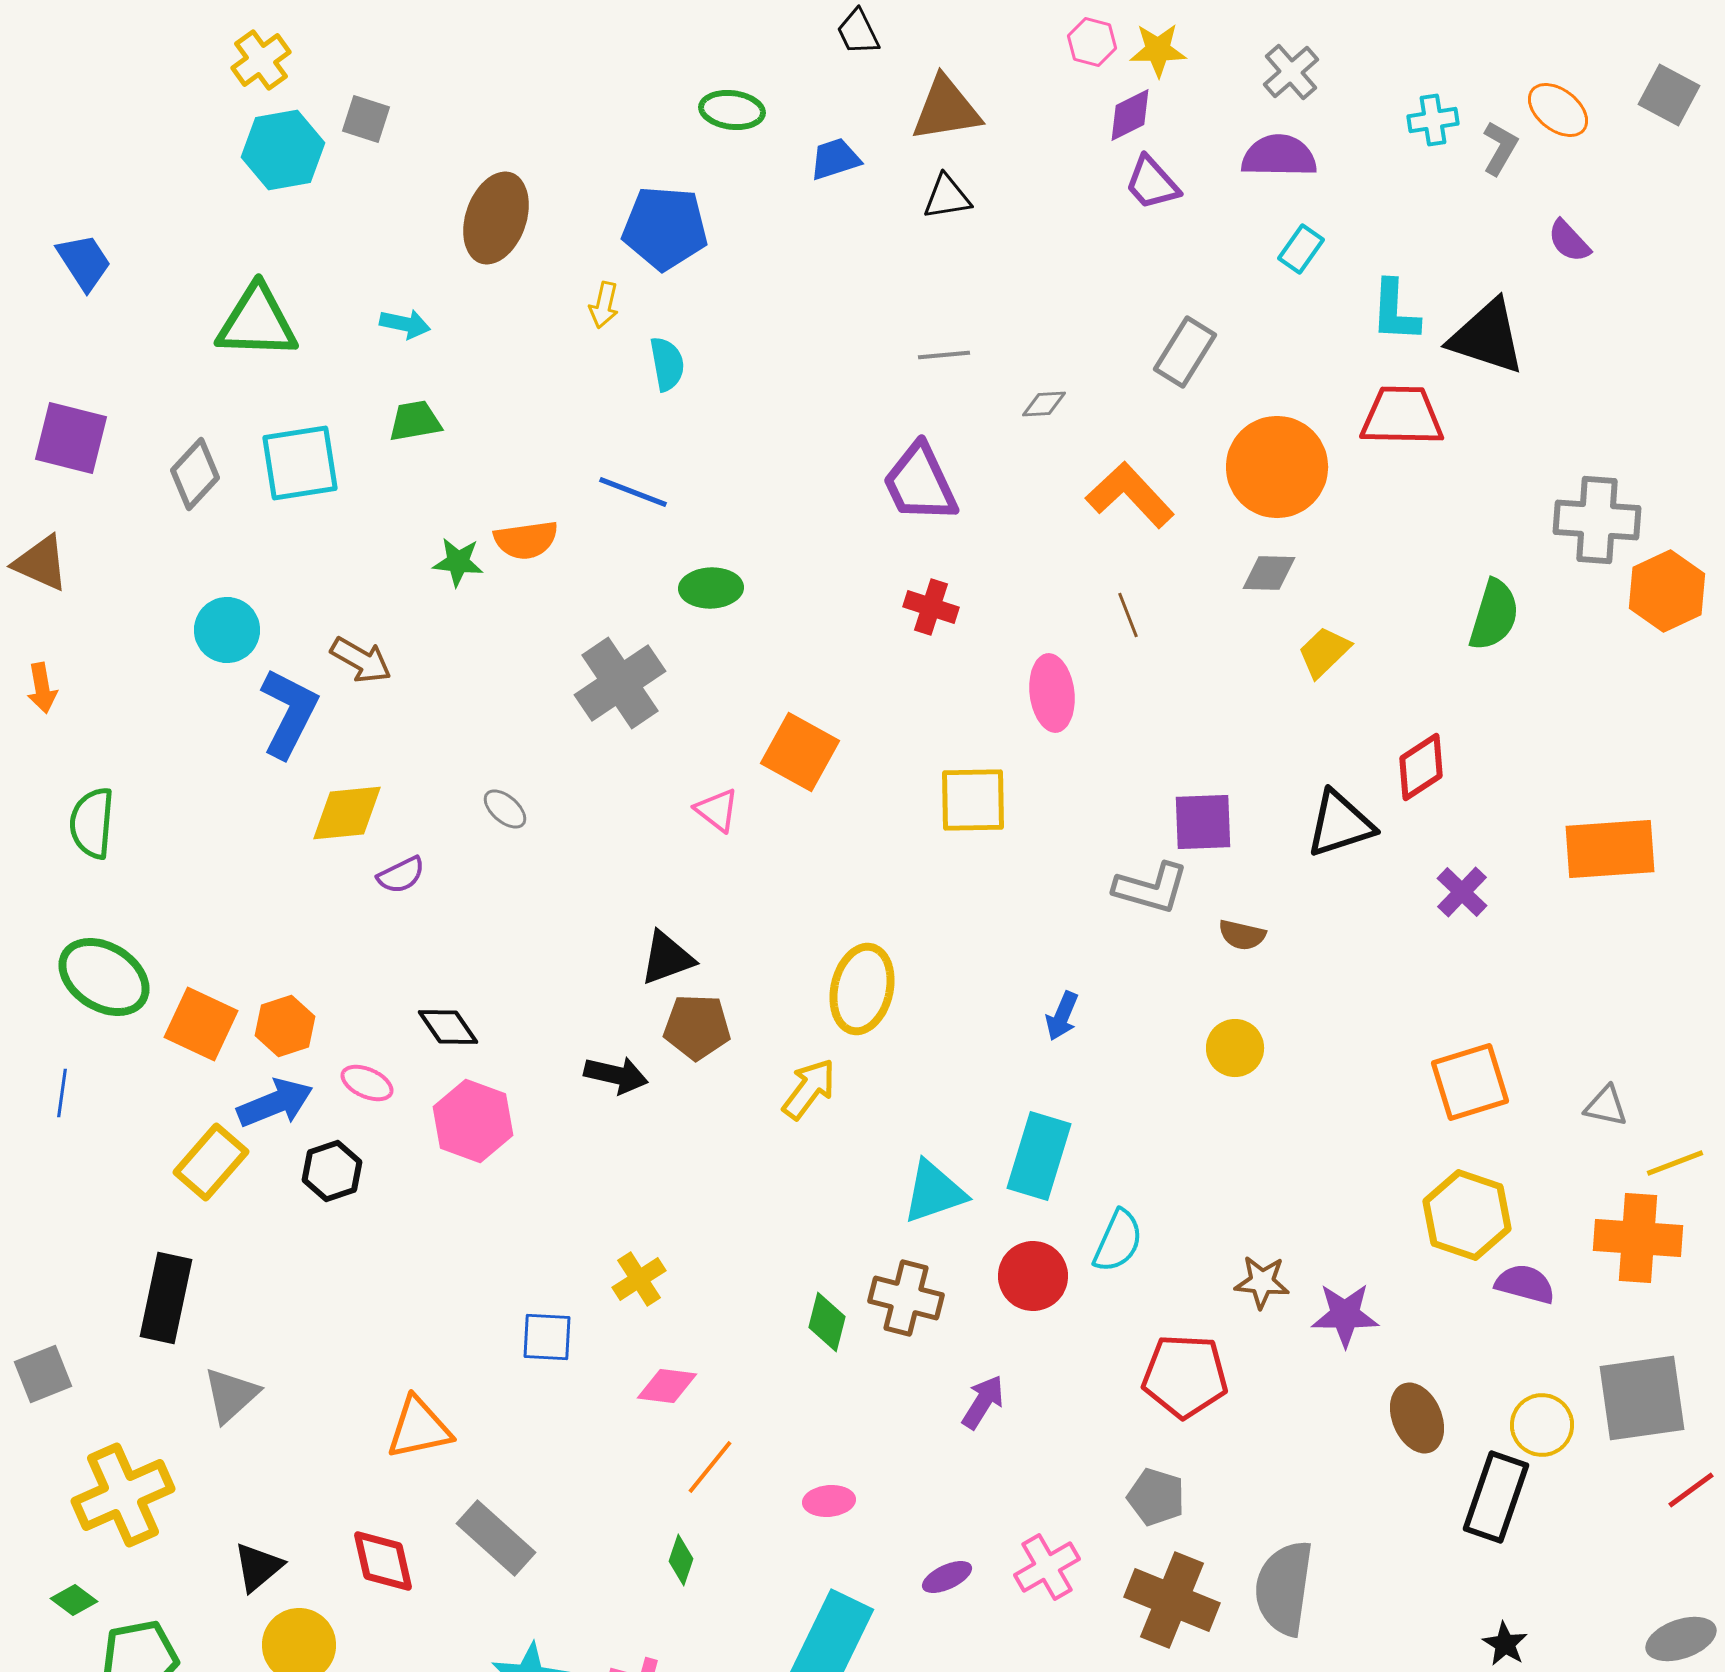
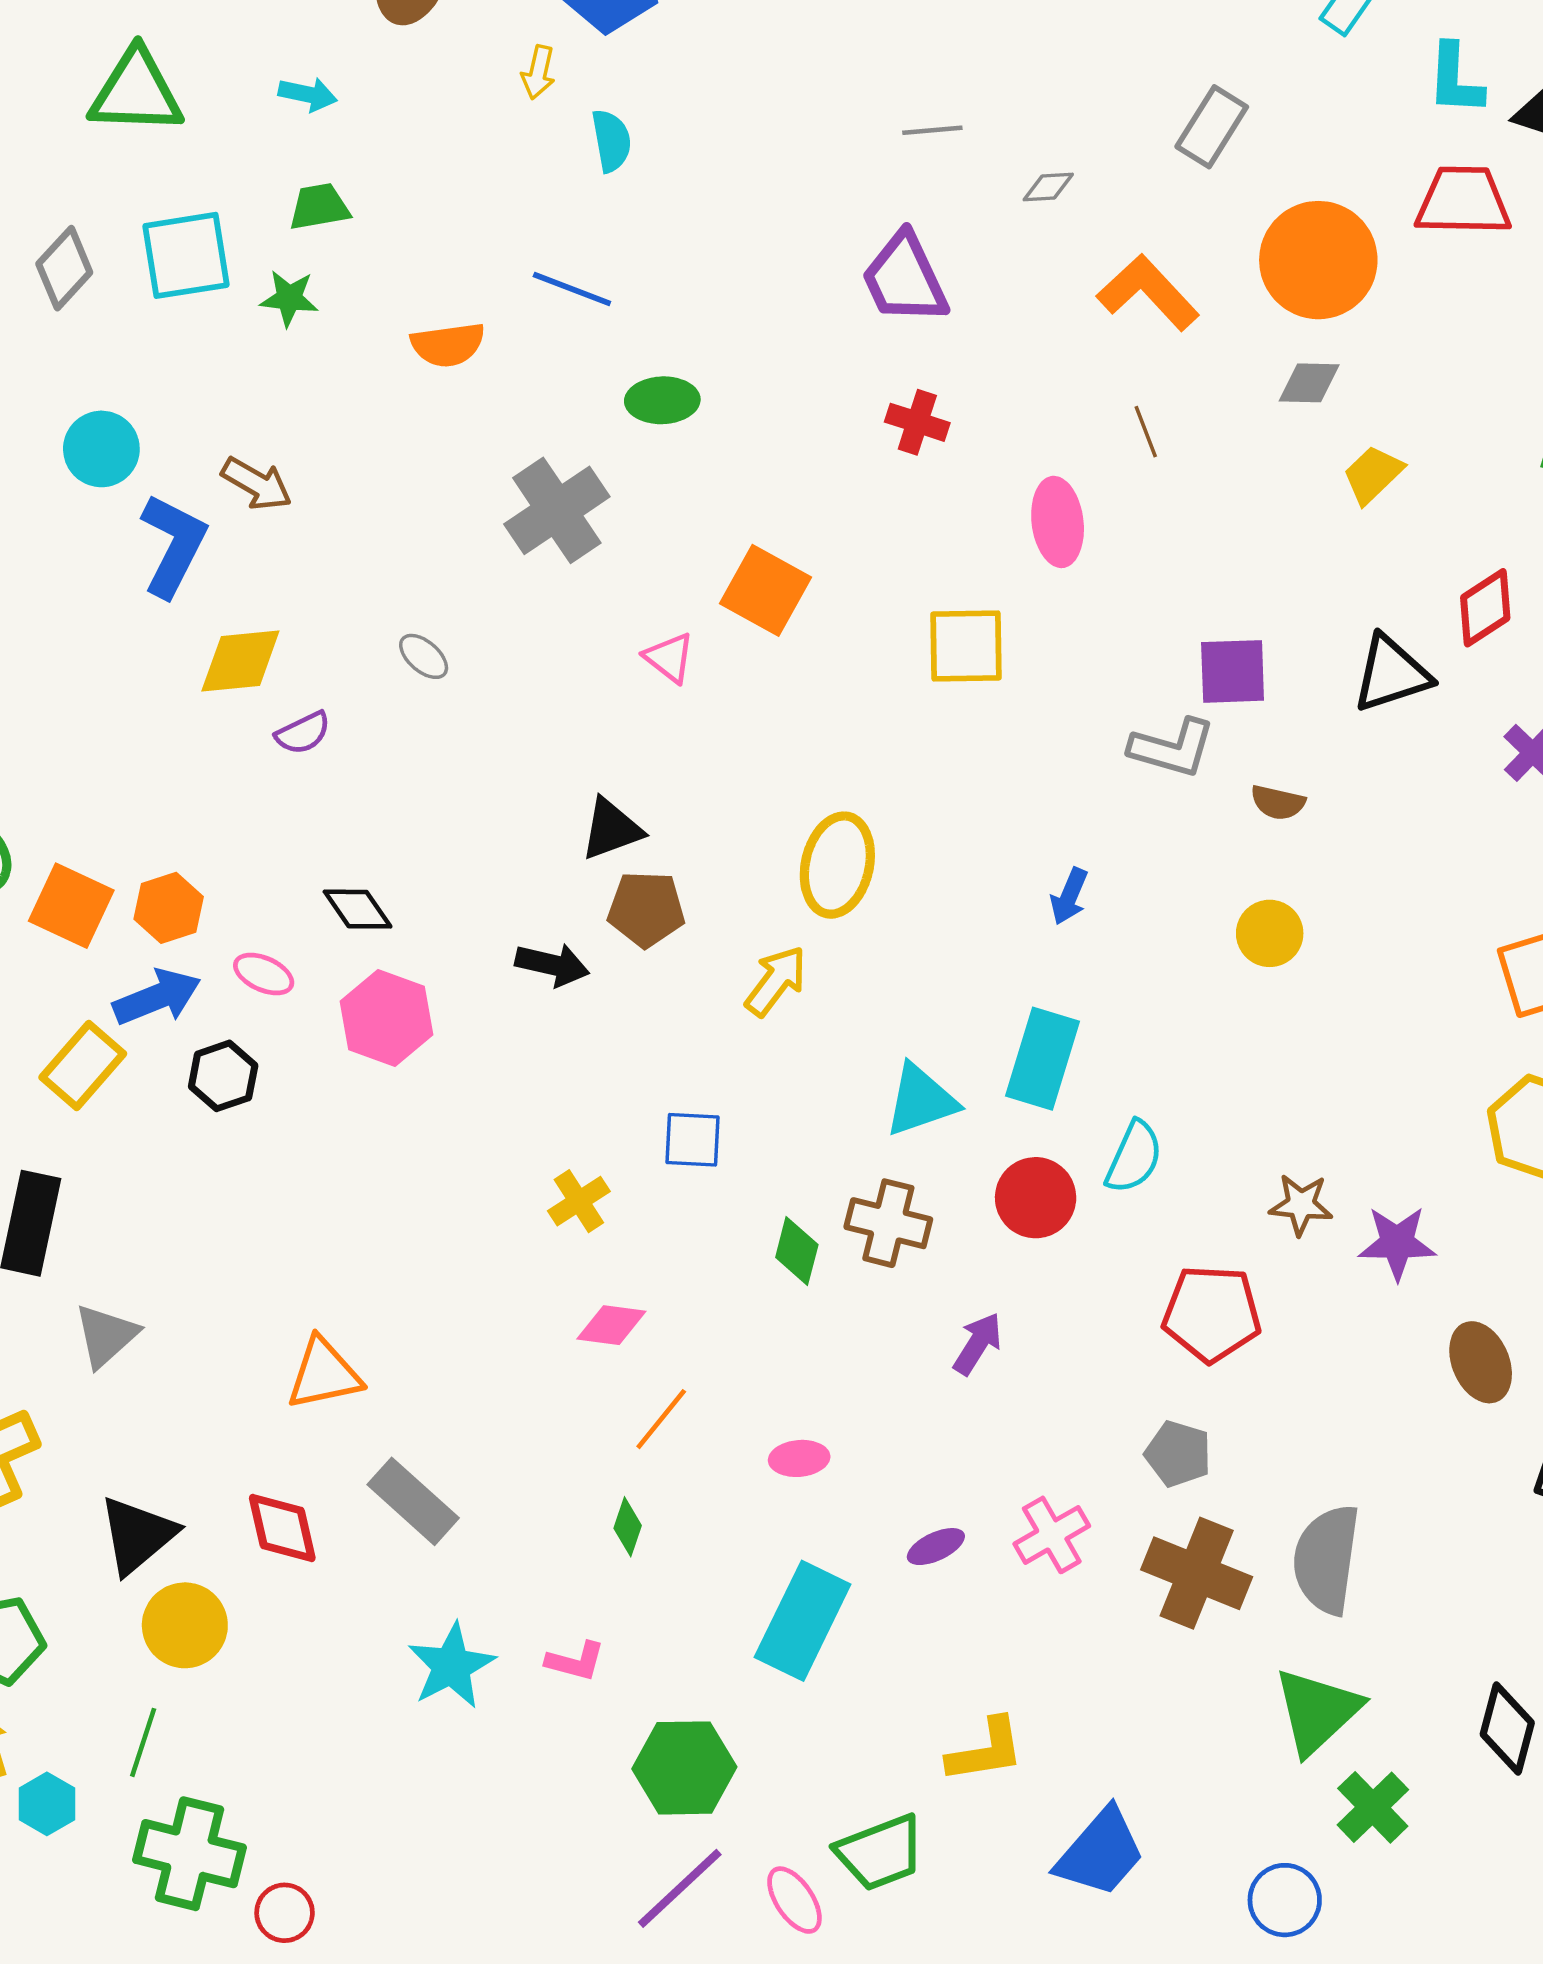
green star: (458, 562) -> (289, 298), moved
blue square: (547, 1337) -> (692, 1140), moved
black triangle: (258, 1567) -> (137, 1535), size x1.4

